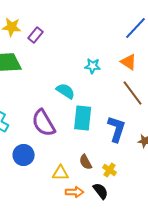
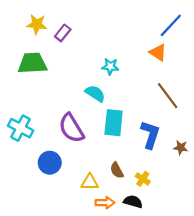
orange triangle: (129, 62) -> (158, 52), moved
cyan star: (93, 66) -> (110, 66), moved
black semicircle: (101, 191) -> (133, 202), turned -36

